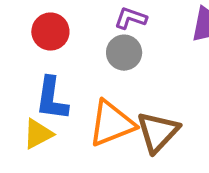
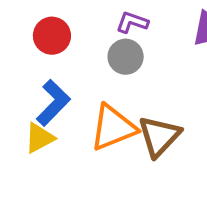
blue L-shape: (52, 99) -> (53, 103), turned -144

